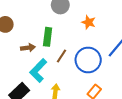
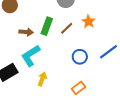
brown line: (61, 56) -> (67, 28), moved
blue circle: (88, 60) -> (80, 57), size x0.6

